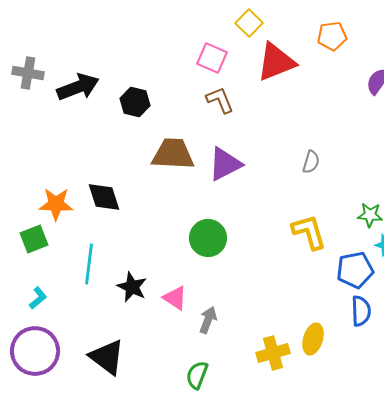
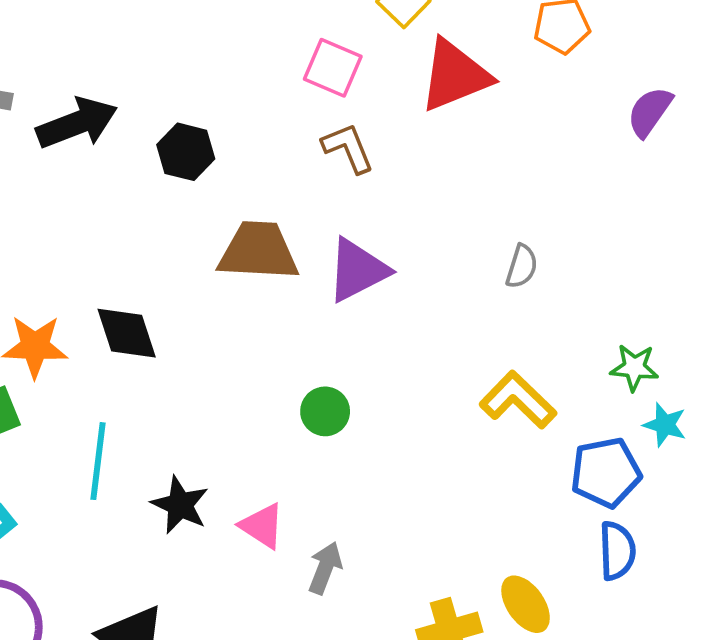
yellow L-shape: (309, 232) -> (518, 400), turned -30
green circle: (208, 238) -> (325, 411), size x0.7
yellow ellipse: (313, 339) -> (526, 604), turned -52

